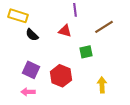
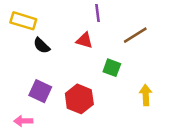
green square: (86, 52) -> (112, 68), turned 32
yellow arrow: (102, 85) -> (146, 95), moved
pink arrow: (28, 92) -> (23, 121), moved

